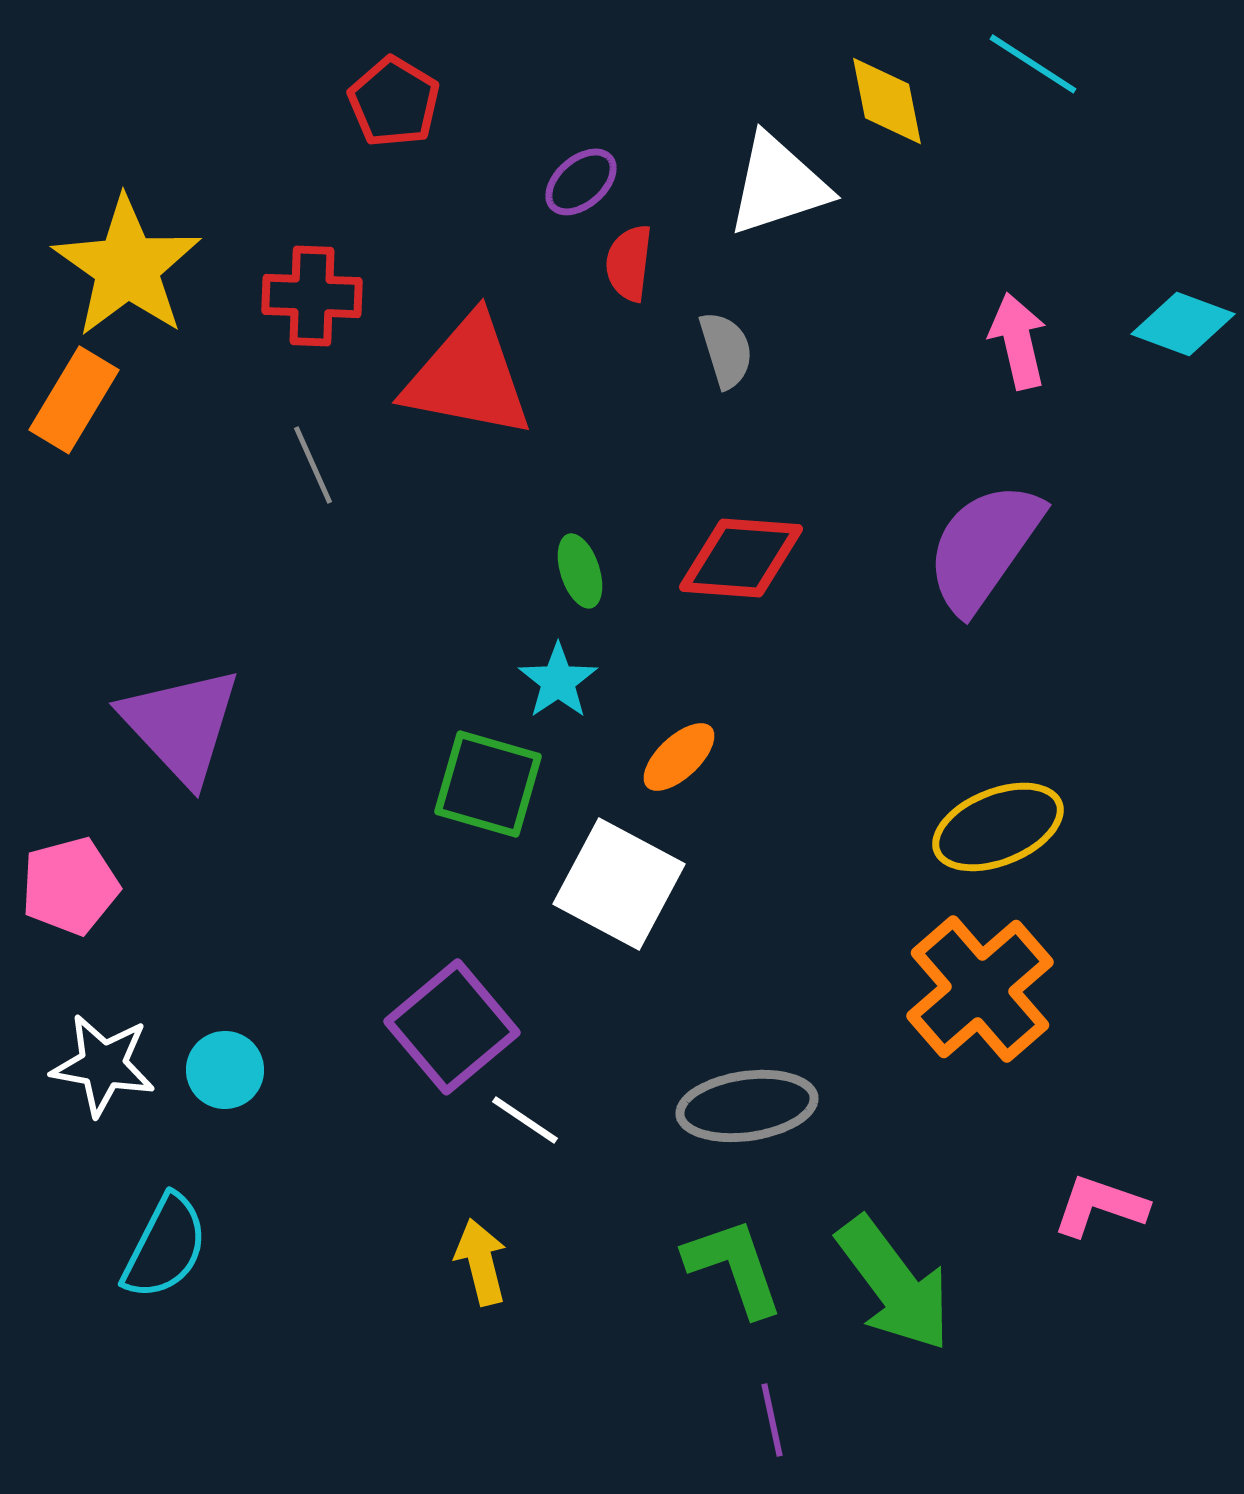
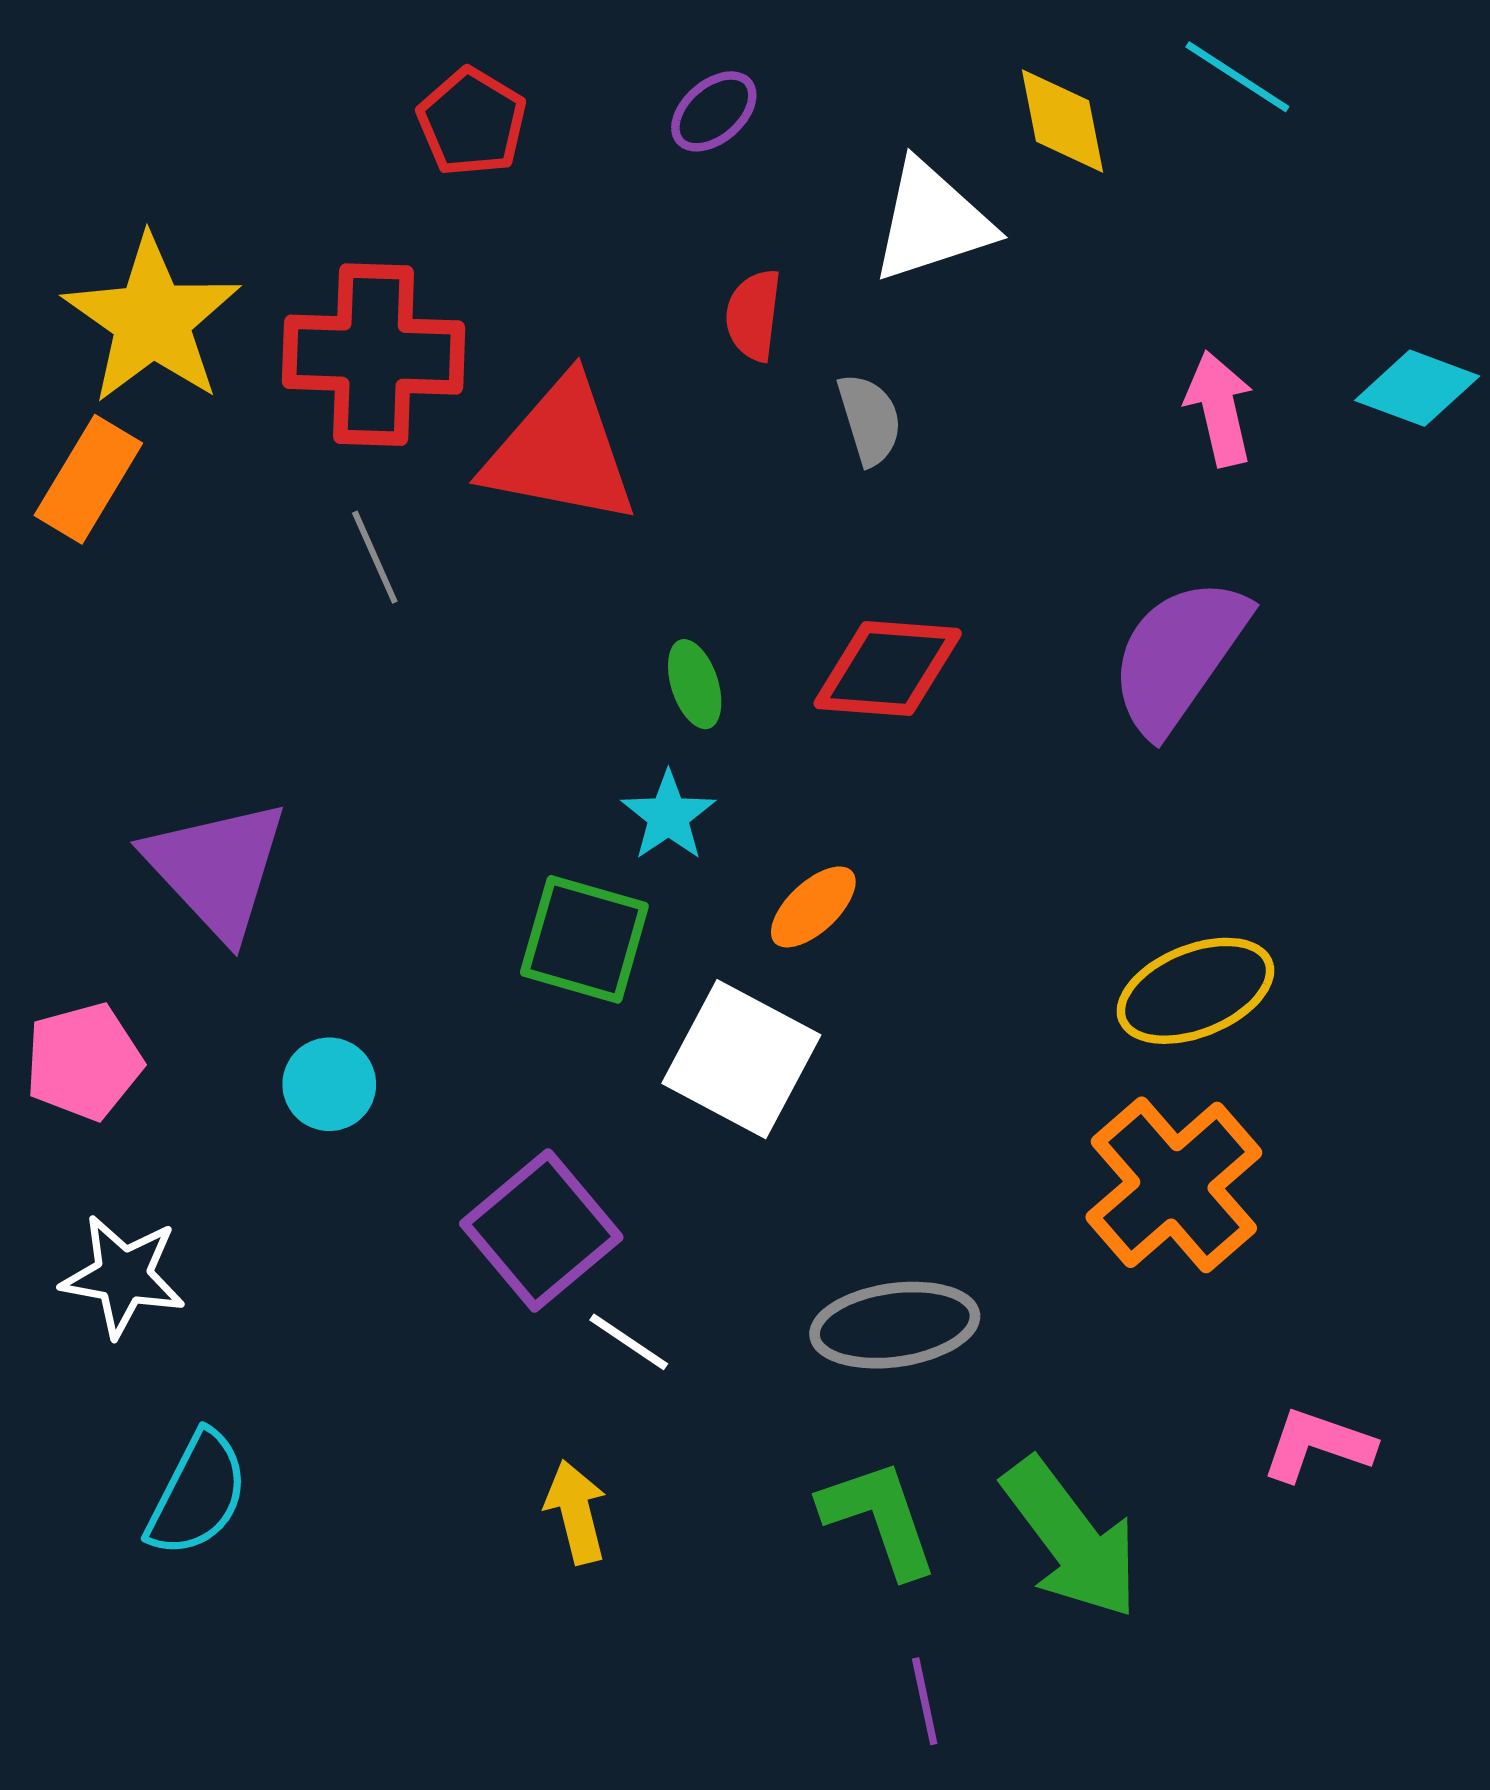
purple ellipse: (581, 182) -> (714, 111), moved
red cross: (312, 296) -> (374, 355), size x1.5
cyan circle: (225, 1070) -> (329, 1084), moved

